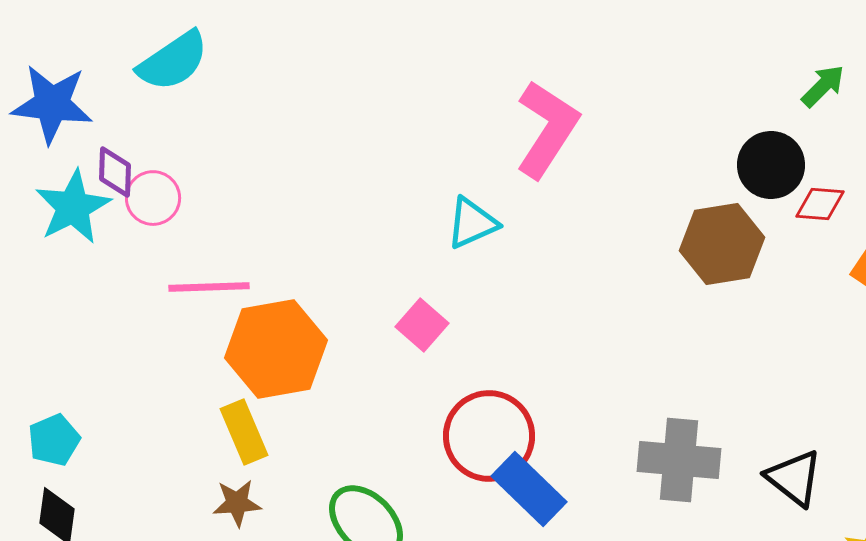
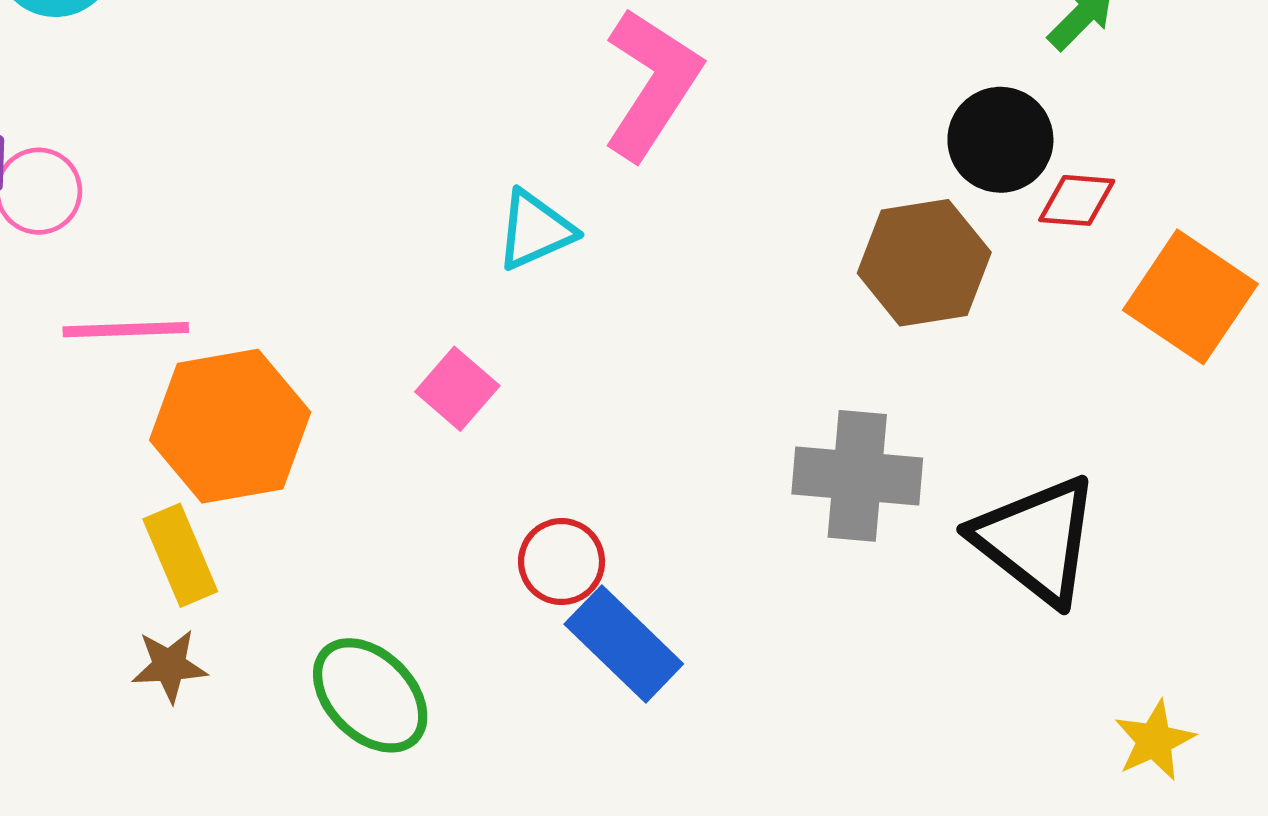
red circle: (489, 436) -> (562, 562), size x0.6
gray cross: (679, 460) -> (857, 476), moved
black triangle: (794, 478) -> (1036, 540), moved, size x1.5

